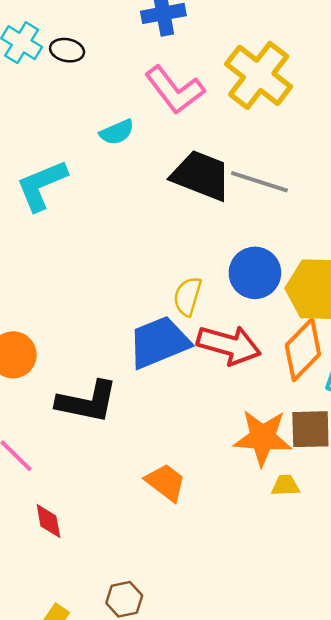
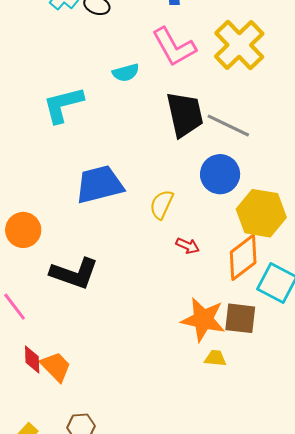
black trapezoid: (201, 175) -> (185, 114), turned 48
blue circle: (255, 273) -> (220, 174), moved
blue trapezoid: (159, 342) -> (99, 185), moved
red arrow: (229, 345) -> (188, 246), size x0.5
orange trapezoid: (166, 482) -> (56, 367), moved

